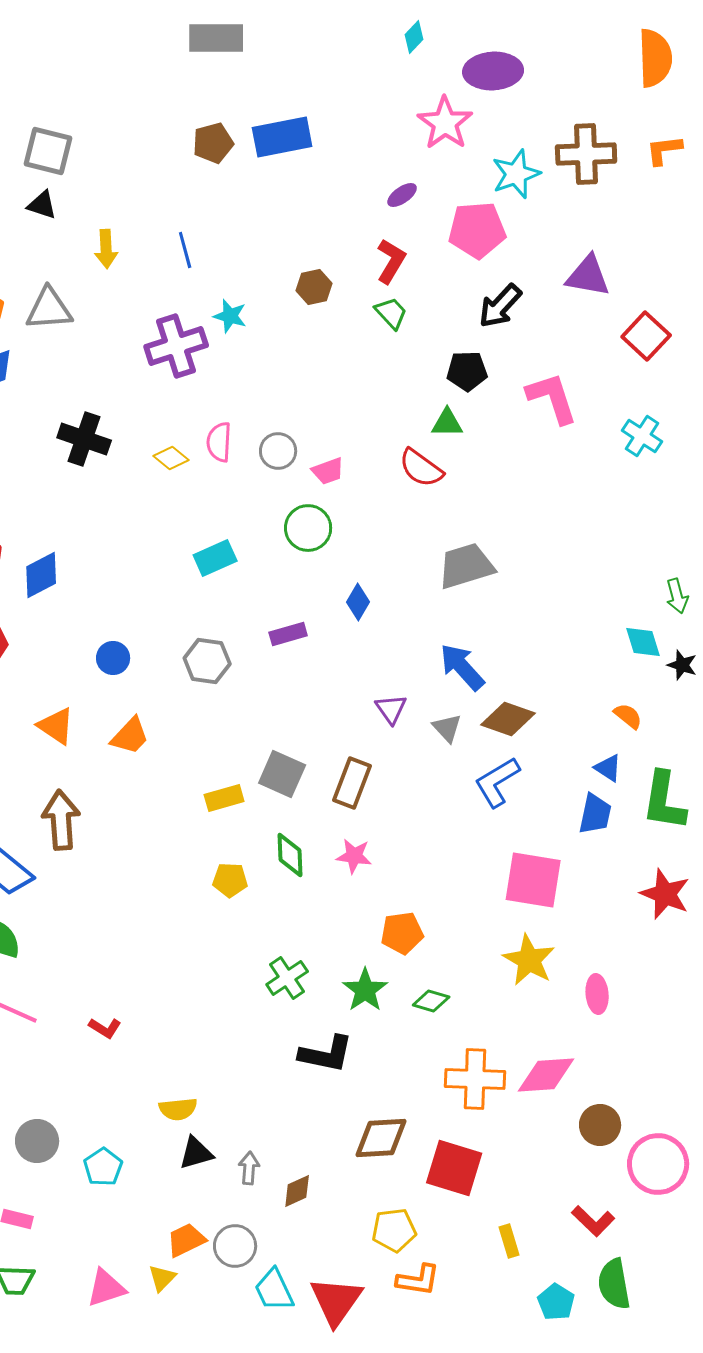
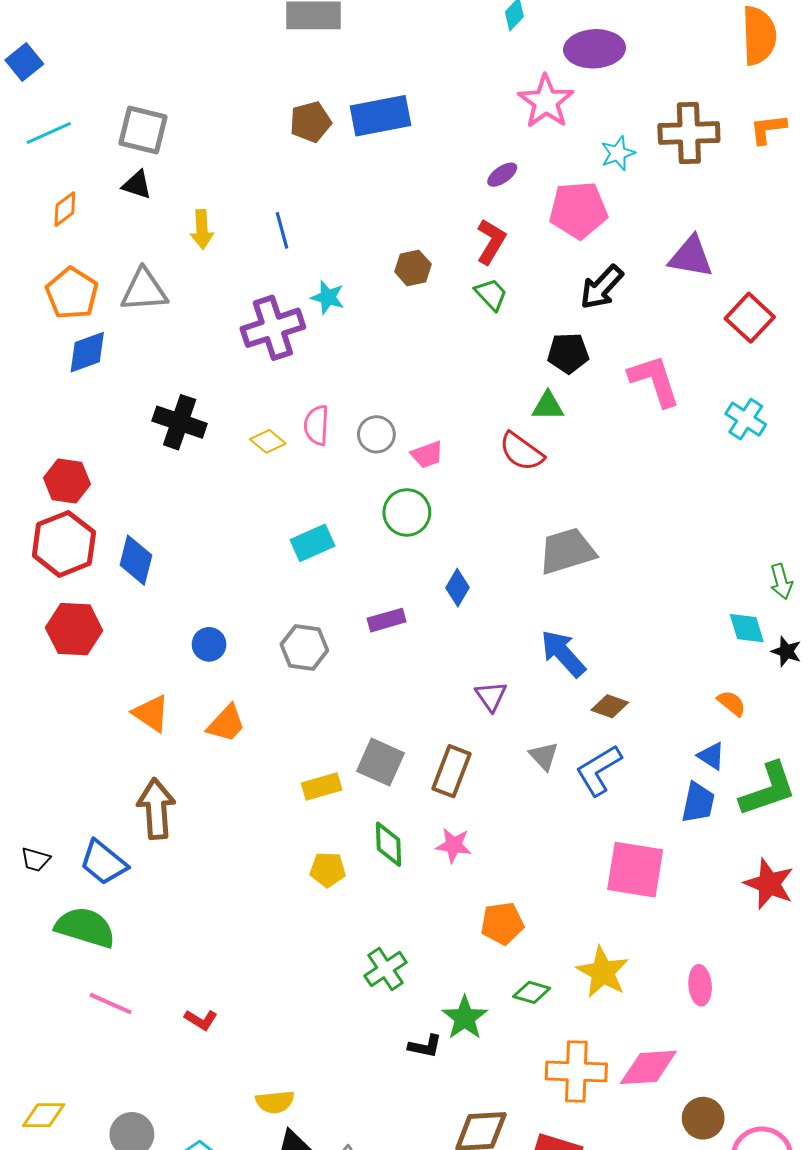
cyan star: (516, 174) -> (618, 153), size x0.7
blue diamond: (41, 575) -> (136, 560), turned -48
brown diamond: (508, 719) -> (610, 706), size x0.7
gray triangle: (447, 728) -> (544, 756), moved
green L-shape: (664, 801) -> (768, 789), turned -118
yellow star: (529, 960) -> (603, 972), moved
green star: (365, 990) -> (465, 1018), moved
black L-shape: (326, 1054) -> (425, 1046), size x0.6

